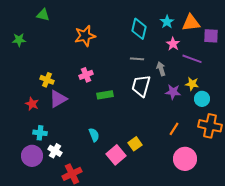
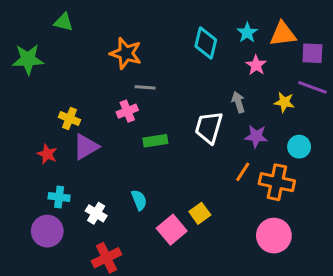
orange star: (85, 36) -> (126, 53), turned 30
green star: (19, 40) -> (28, 59), size x1.5
gray line: (137, 59) -> (145, 87), moved
purple line: (192, 59) -> (312, 87), moved
yellow star: (192, 84) -> (284, 102), moved
orange cross: (210, 126) -> (277, 182), moved
orange line: (174, 129) -> (243, 172), moved
white cross: (55, 151) -> (96, 213), moved

